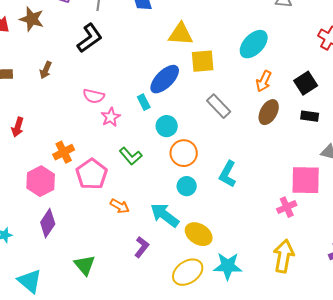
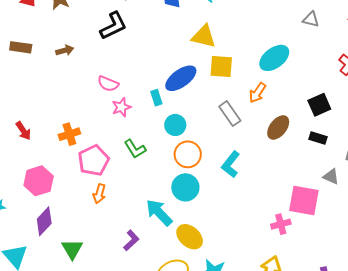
brown arrow: (46, 70) -> (65, 50), turned -138
orange arrow: (264, 81) -> (257, 93), moved
red arrow: (18, 127) -> (23, 131), moved, turned -60
cyan L-shape: (228, 174) -> (231, 164), moved
pink hexagon: (41, 181) -> (39, 181), moved
cyan circle: (187, 186) -> (185, 187), size x1.4
orange arrow: (120, 206) -> (99, 194), moved, turned 66
purple diamond: (48, 223) -> (44, 221), moved

